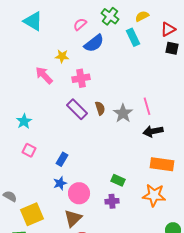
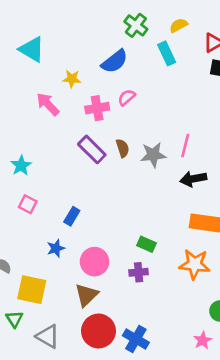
cyan triangle: (33, 21) -> (32, 49), moved
pink semicircle: (80, 24) -> (127, 97), moved
pink line: (147, 106) -> (185, 145), turned 30
gray star: (123, 113) -> (153, 155), turned 30
blue star: (60, 183) -> (56, 248), moved
yellow square: (32, 214) -> (32, 290), turned 35

